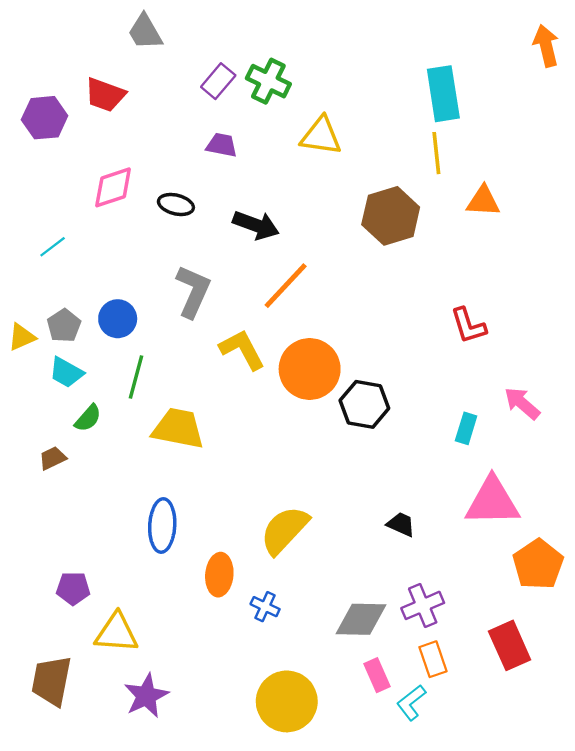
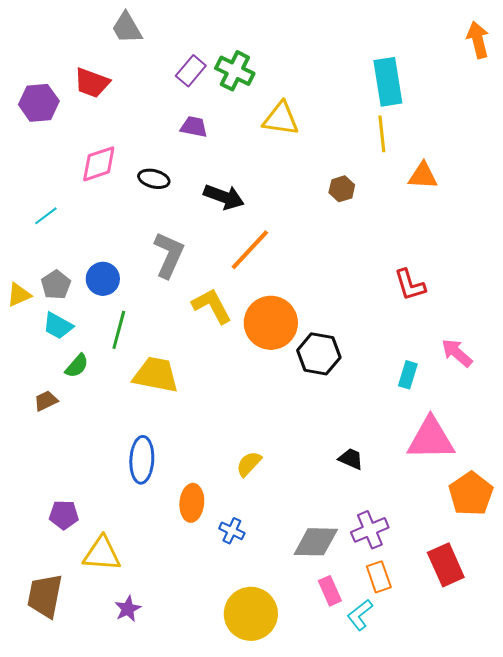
brown hexagon: (391, 216) -> (342, 189), size x0.5
yellow semicircle: (284, 530) -> (249, 464), size x0.6
purple star: (146, 696) -> (128, 609), size x0.7

